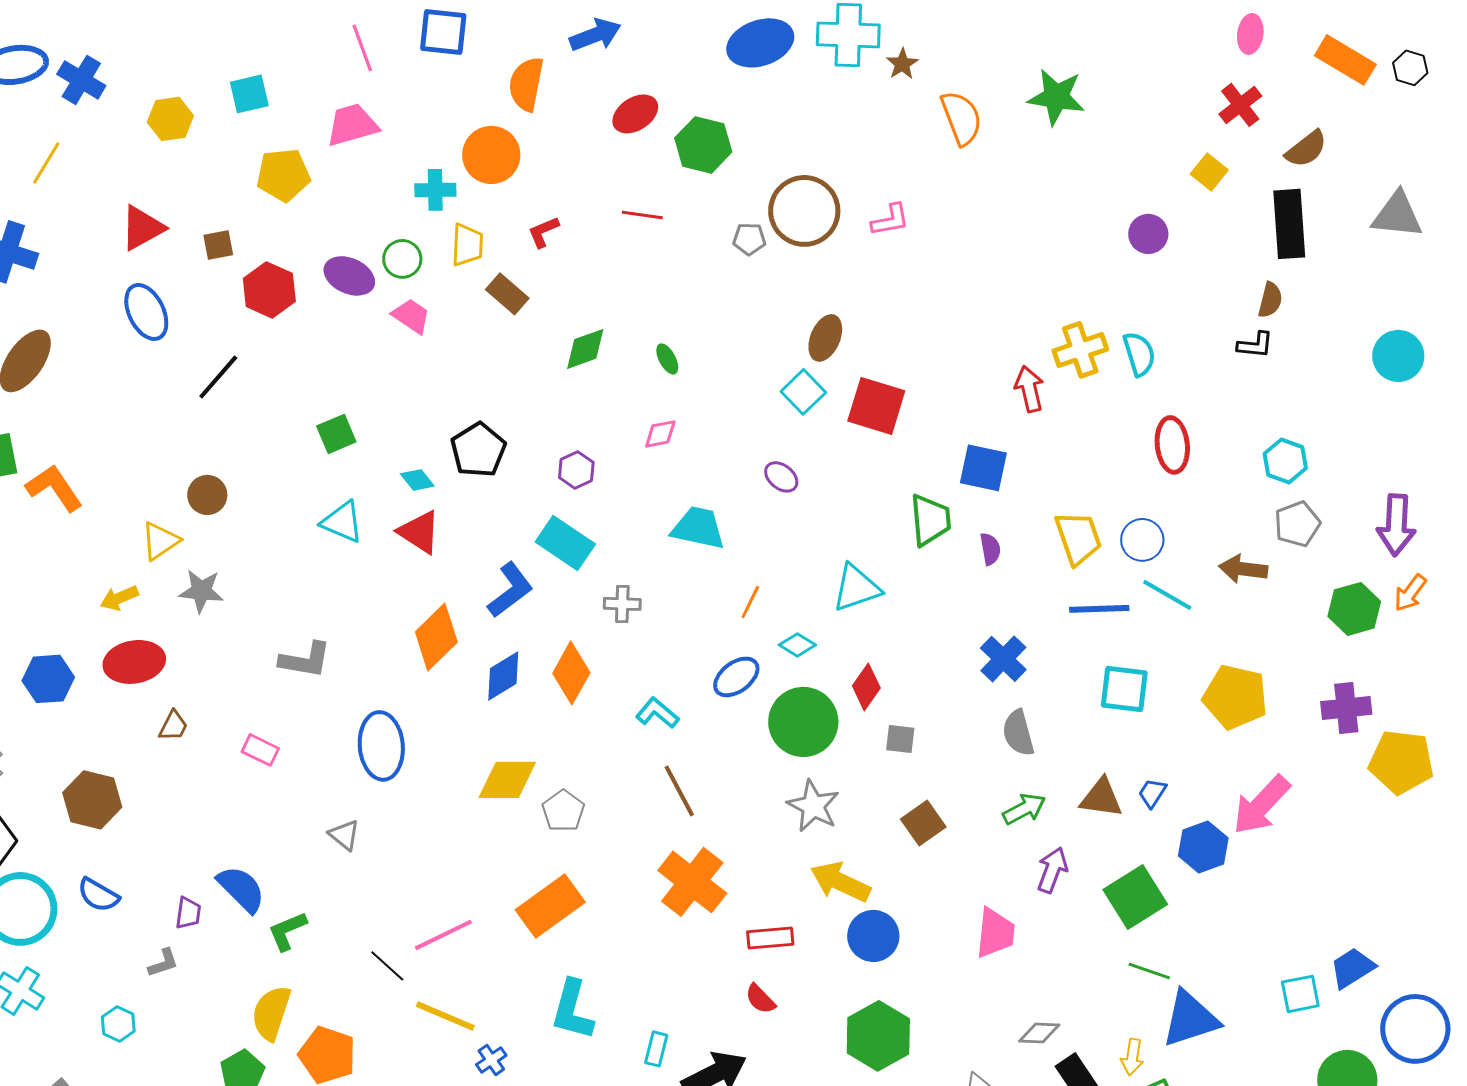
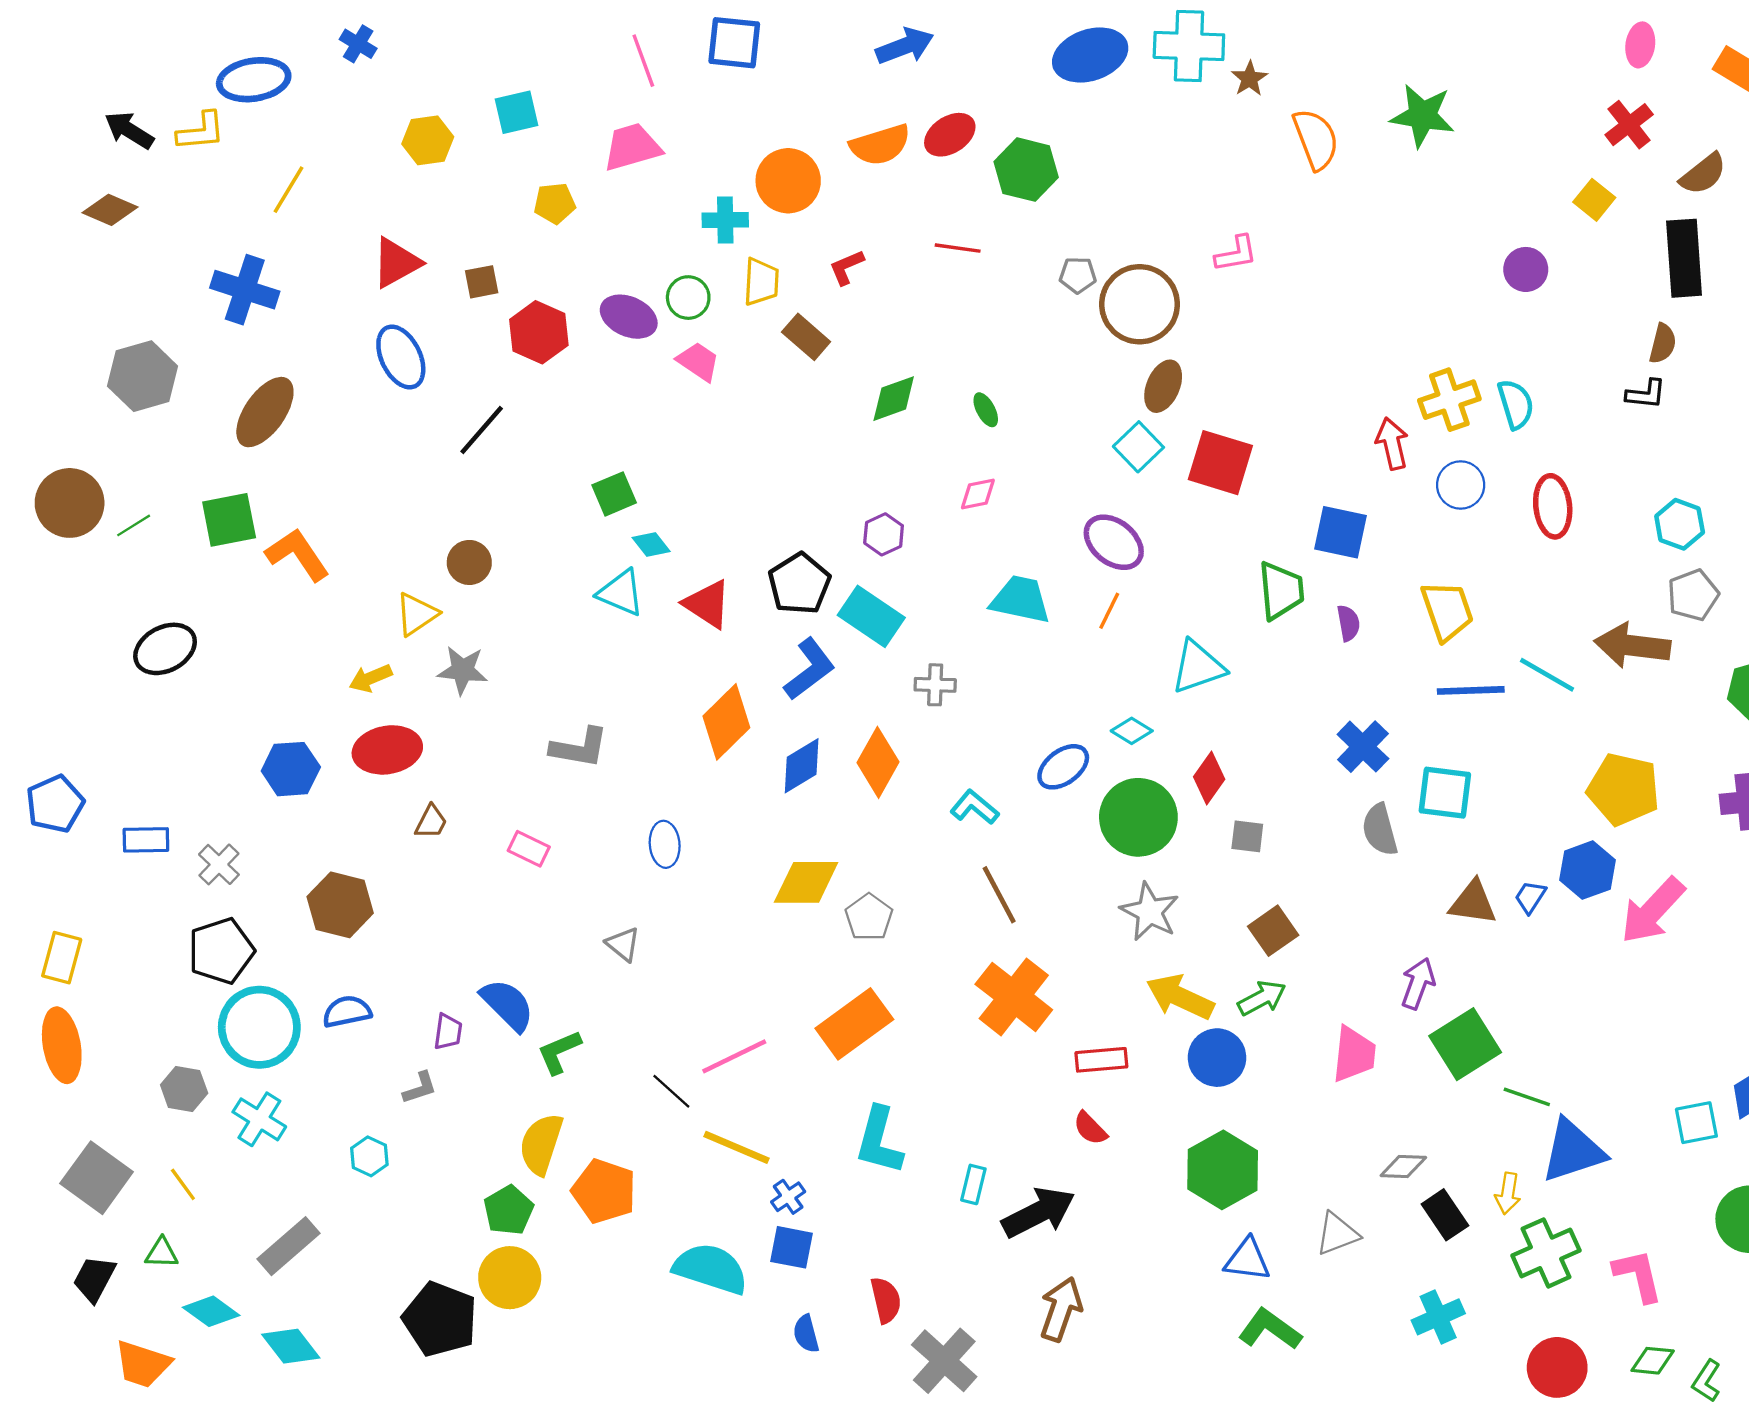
blue cross: (81, 80) -> (358, 44), moved, size x0.7
orange semicircle: (526, 84) -> (880, 145), moved, turned -118
yellow pentagon: (283, 175) -> (555, 203), size x0.7
brown circle: (804, 211) -> (1140, 304), moved
black pentagon: (478, 450) -> (799, 584), moved
purple ellipse: (781, 477) -> (1114, 542), size x1.6
cyan diamond: (417, 480) -> (651, 545), moved
blue circle: (1142, 540) -> (1461, 485), moved
brown arrow: (1243, 569) -> (1632, 646), size x1.4
orange line: (750, 602) -> (1109, 611), moved
cyan square: (1124, 689) -> (1445, 793), moved
blue ellipse: (381, 746) -> (665, 844), size x0.6
green arrow: (1024, 809) -> (1262, 998), moved
blue hexagon: (1203, 847) -> (1587, 870), moved
blue semicircle: (98, 895) -> (347, 1012), turned 138
green square: (1135, 897) -> (1465, 1044), moved

